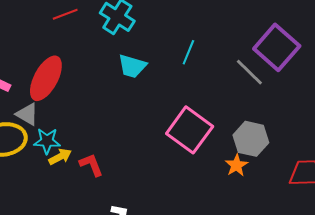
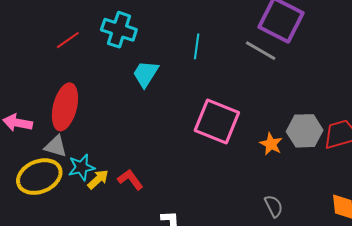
cyan trapezoid: (132, 66) -> (146, 74), turned 120
gray hexagon: (251, 139) -> (305, 131), moved

